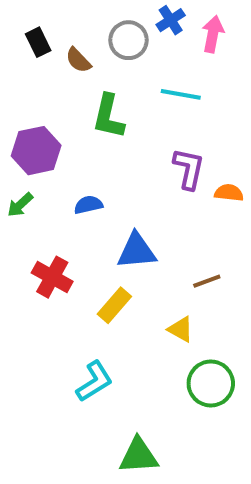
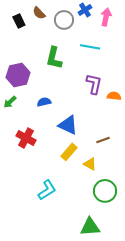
brown semicircle: (78, 60) -> (39, 13), moved
blue triangle: (137, 251) -> (68, 125), turned 30
yellow rectangle: (114, 305) -> (69, 152), moved
green triangle: (139, 456) -> (90, 227), moved

